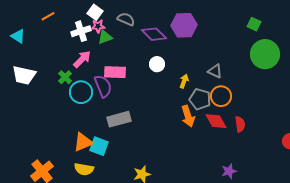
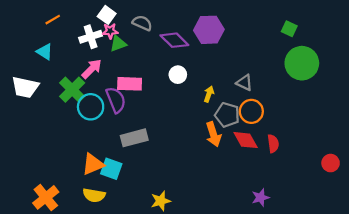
cyan triangle: (18, 36) -> (45, 52), moved
green cross: (65, 77) -> (72, 90), size x1.6

